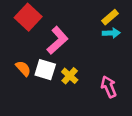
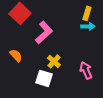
yellow rectangle: (110, 17) -> (87, 13), turned -32
white square: (45, 70) -> (44, 78), moved

